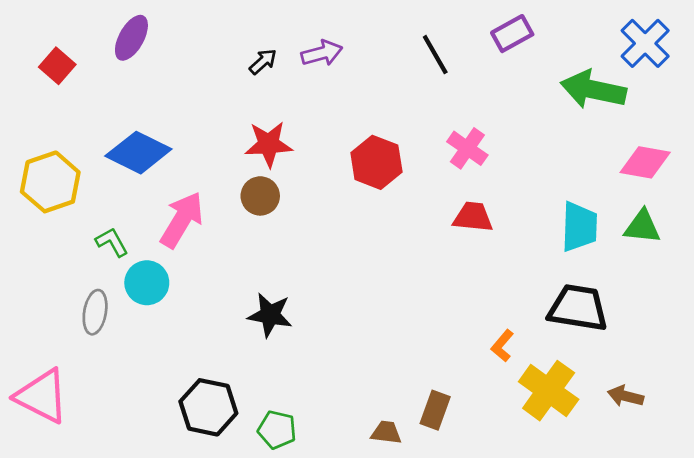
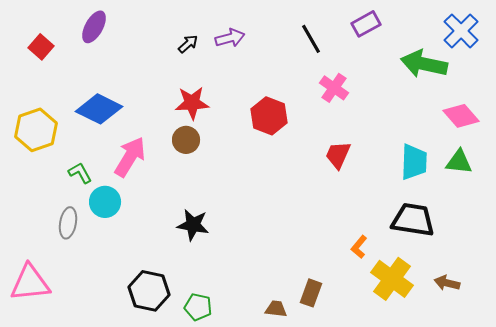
pink cross: (467, 148) -> (334, 88), moved
pink diamond: (645, 162) -> (461, 116), turned 39
red trapezoid: (473, 217) -> (338, 155), turned -72
pink triangle: (42, 396) -> (30, 283), turned -33

